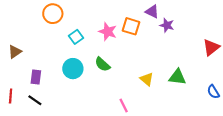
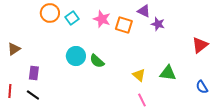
pink star: (108, 32) -> (102, 19), moved
cyan square: (76, 37) -> (72, 18), moved
cyan circle: (73, 69) -> (76, 56), moved
pink line: (124, 106) -> (142, 100), moved

